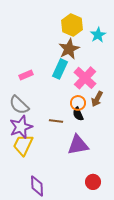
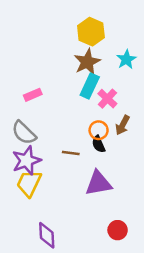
cyan star: (98, 35) -> (126, 59), moved
cyan rectangle: (60, 69) -> (90, 86), moved
pink cross: (85, 78) -> (107, 99), size x0.7

